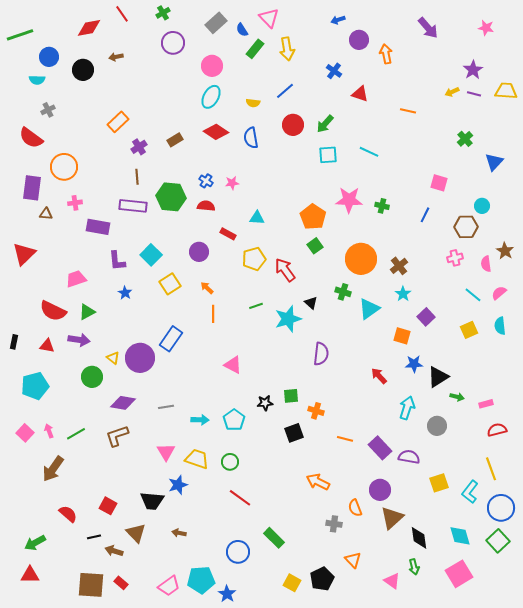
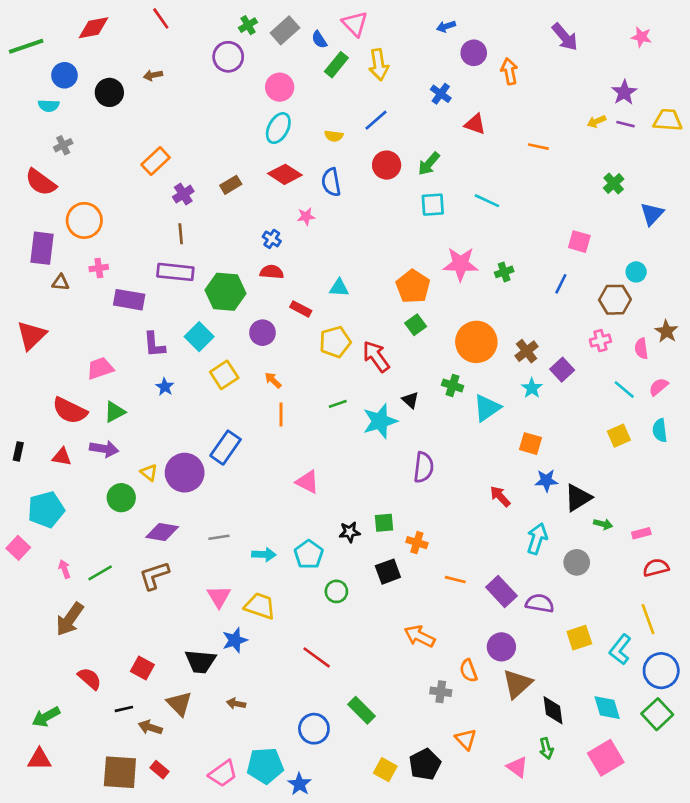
green cross: (163, 13) -> (248, 25), moved
red diamond: (89, 28) -> (94, 28), moved
pink star: (232, 183) -> (306, 217), moved
green hexagon: (171, 197) -> (226, 292), moved
green cross: (382, 206) -> (504, 272), turned -32
purple square: (426, 317) -> (562, 370), moved
pink square: (25, 433) -> (18, 548), moved
green circle: (230, 462) -> (336, 591), moved

